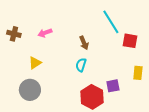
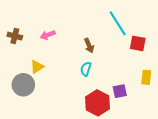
gray circle: (30, 90) -> (23, 85), moved

